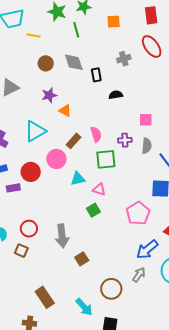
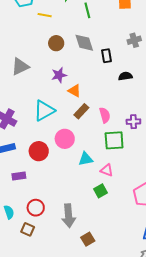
brown rectangle: (74, 141) -> (81, 111), moved
purple rectangle: (13, 188) -> (19, 176), moved

